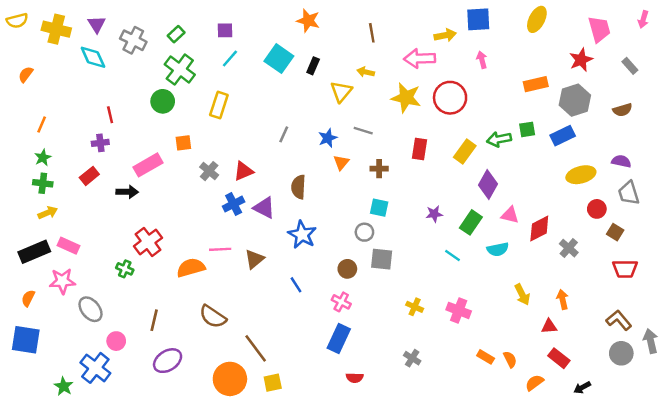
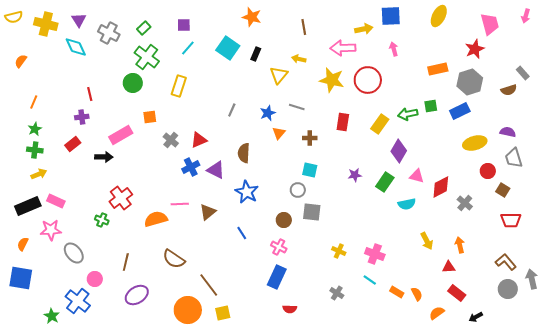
gray rectangle: (630, 66) -> (523, 73), moved
cyan line: (453, 255) -> (370, 280), moved

